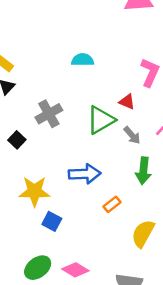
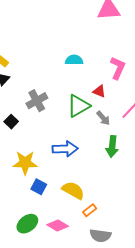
cyan semicircle: (83, 60) -> (74, 60), moved
orange rectangle: (112, 204) -> (90, 210), moved
yellow semicircle: (143, 234) -> (73, 190), moved, turned 90

